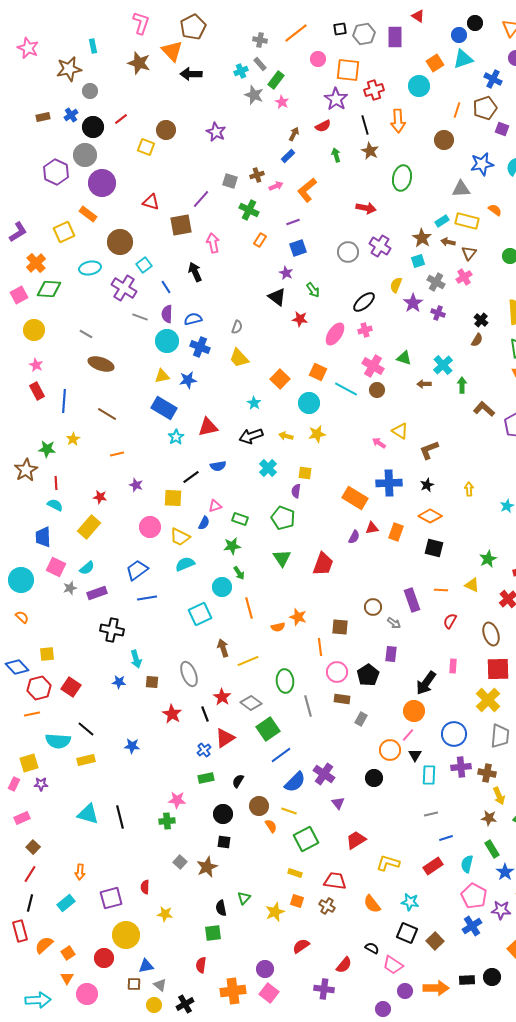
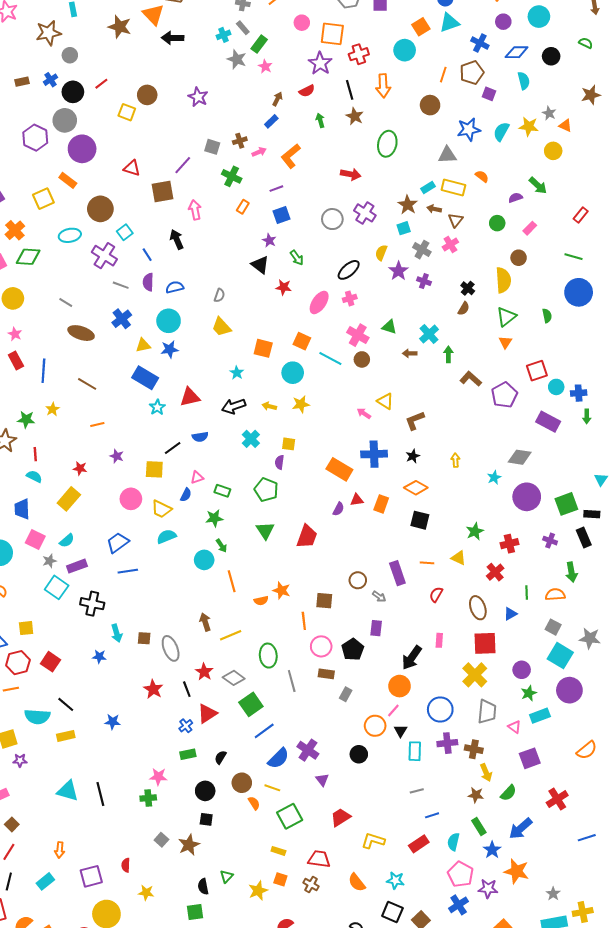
cyan circle: (167, 341) -> (169, 321), moved
blue cross: (200, 347) -> (122, 319), moved, turned 30
orange square: (280, 379) -> (263, 348), turned -30
cyan square: (200, 614) -> (57, 587), moved, turned -30
brown square: (152, 682) -> (144, 638), moved

